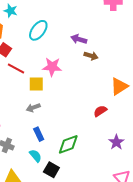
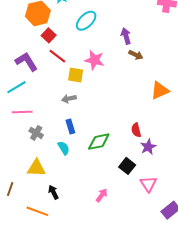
purple arrow: (79, 39) -> (126, 36), turned 49
red semicircle: (100, 111) -> (136, 130), moved, turned -80
black square: (51, 170) -> (127, 166), moved

